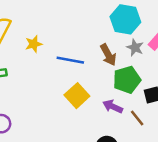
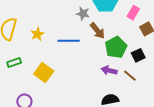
gray star: (135, 48) -> (83, 14), moved
yellow square: (77, 96) -> (44, 72), moved

